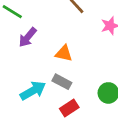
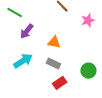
cyan arrow: (33, 91) -> (23, 61), moved

